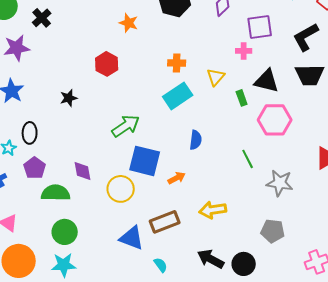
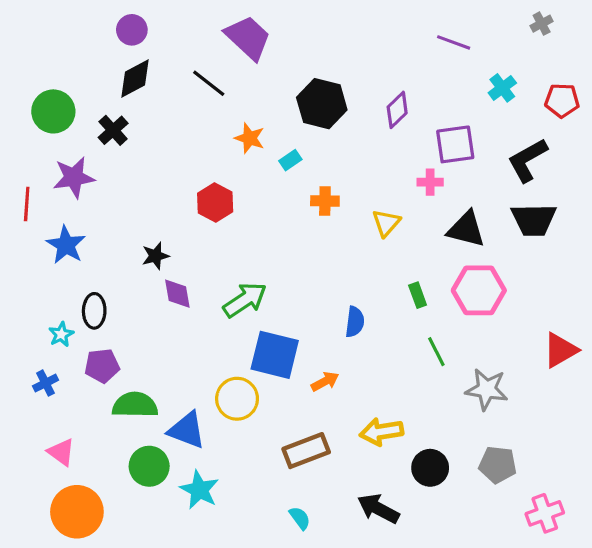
cyan rectangle: (178, 96) -> (290, 160), moved, size x0.5
green rectangle: (242, 98) -> (418, 295), moved
purple pentagon: (35, 168) -> (102, 366), turned 30
purple diamond: (83, 171) -> (177, 294), moved
gray pentagon: (273, 231) -> (498, 465), moved
blue triangle: (132, 238) -> (187, 430), moved
black circle: (244, 264) -> (430, 468), moved
cyan star: (64, 265) -> (199, 490), moved, turned 30

